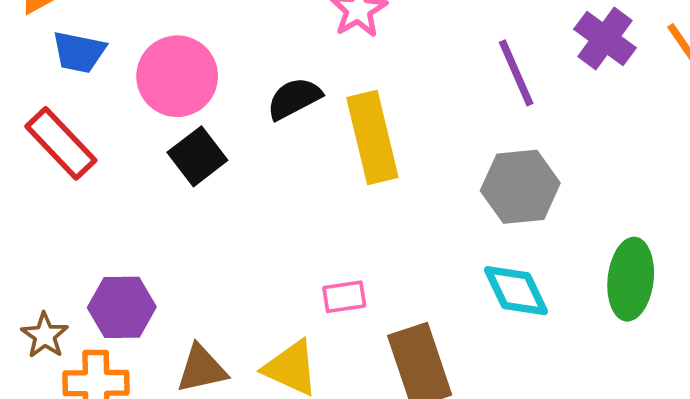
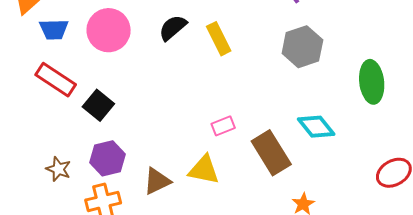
yellow rectangle: (372, 137) -> (219, 39), size x0.7
black square: (197, 156) -> (98, 105), moved
cyan diamond: (516, 291) -> (316, 127), moved
brown star: (45, 335) -> (58, 169), moved

